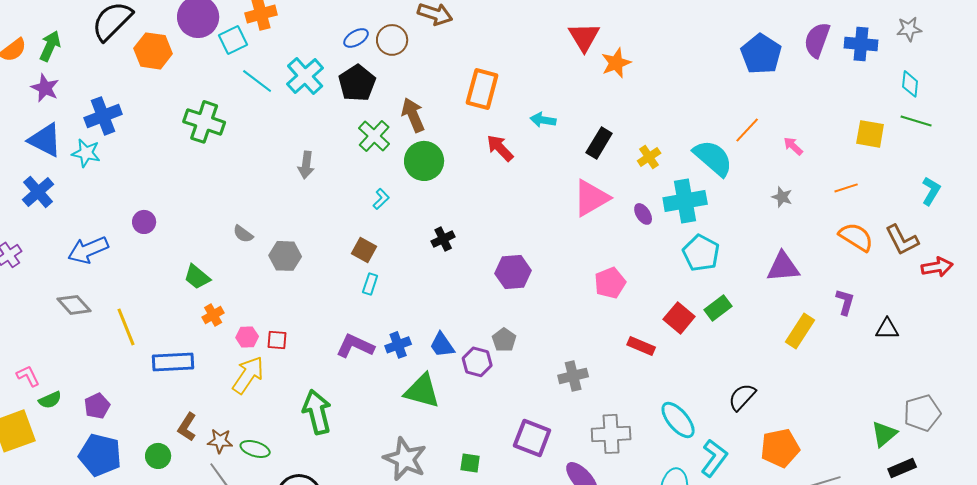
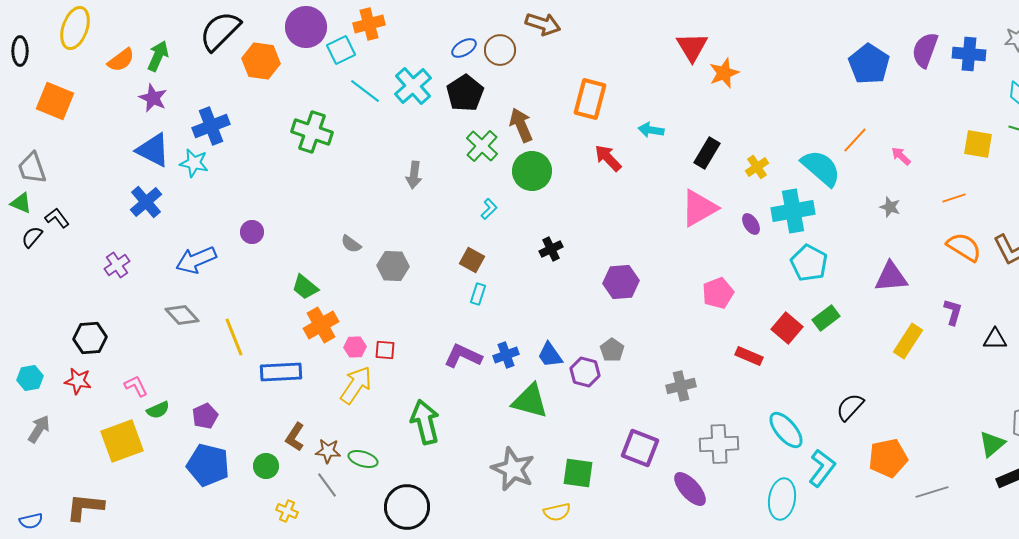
orange cross: (213, 315) -> (321, 325), size x1.6
green square: (470, 463) -> (578, 473), size x1.5

